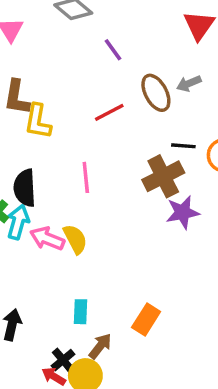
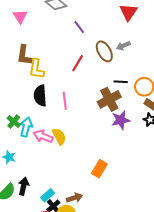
red line: (109, 112) -> (78, 63), turned -30
black semicircle: (25, 188) -> (40, 96), moved
cyan rectangle: (81, 312) -> (48, 195), moved, turned 48
orange rectangle: (146, 319) -> (99, 169), moved
brown arrow: (100, 346) -> (74, 198), turned 35

